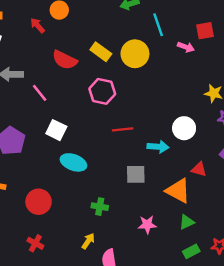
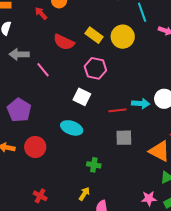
red line: (123, 129) -> (117, 110), moved
white square: (56, 130) -> (82, 97), moved
cyan arrow: (158, 147) -> (141, 104), moved
red circle: (39, 202) -> (35, 147), moved
pink star: (147, 225) -> (149, 198), moved

